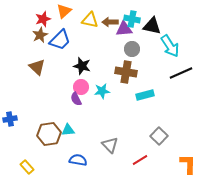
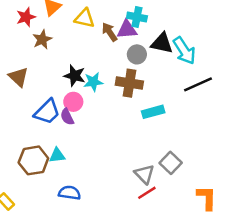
brown arrow: (110, 22) -> (109, 32), moved, turned 56
black triangle: (152, 26) -> (162, 43), moved
brown star: (40, 35) -> (42, 39), moved
blue trapezoid: (60, 40) -> (47, 112), moved
cyan star: (102, 91) -> (93, 82), moved
gray triangle: (110, 145) -> (144, 174), moved

